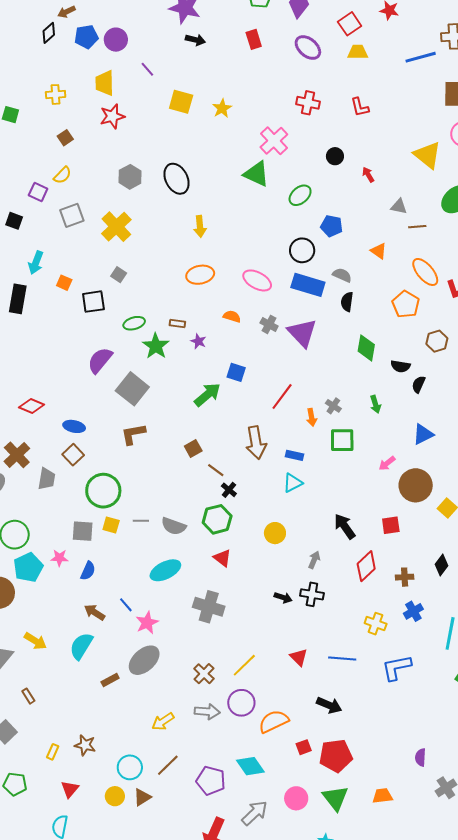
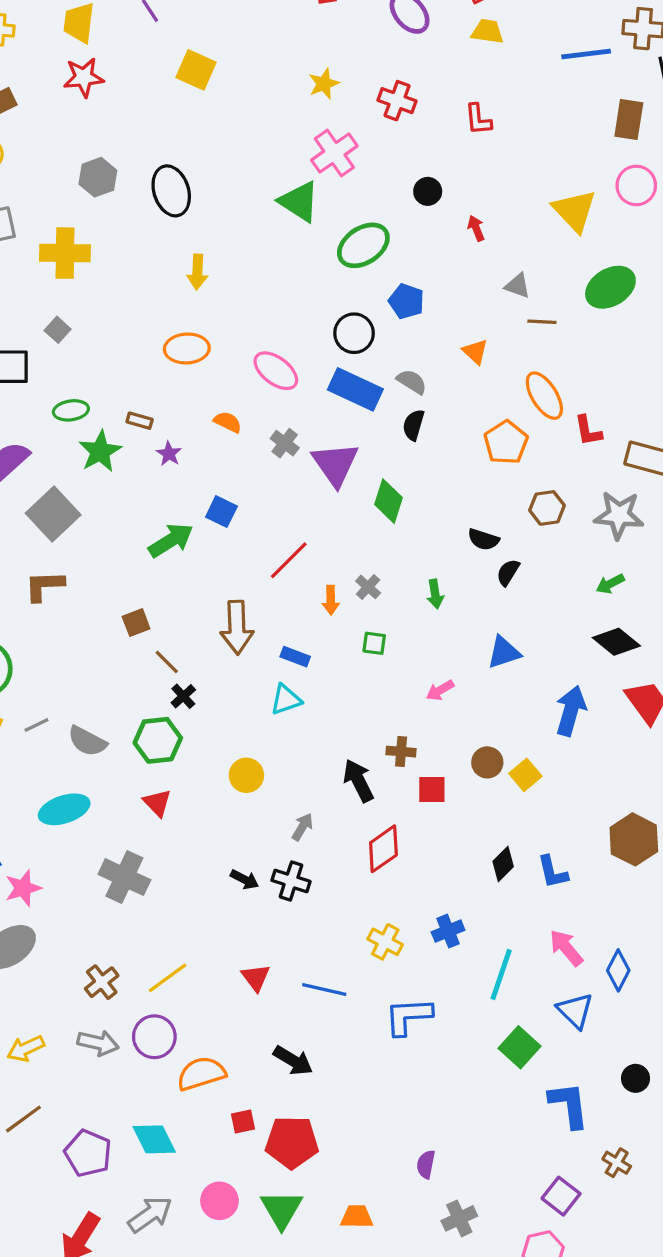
yellow star: (222, 108) -> (324, 84), moved
green ellipse: (300, 195) -> (363, 245), size x1.4
yellow cross: (116, 227) -> (65, 253), turned 36
green diamond: (366, 348) -> (389, 501), moved
green square: (342, 440) -> (374, 643), size x0.6
brown circle: (416, 485) -> (487, 762), moved, size x0.6
gray line: (141, 521) -> (36, 725), turned -35
brown cross: (405, 577) -> (401, 752), moved

